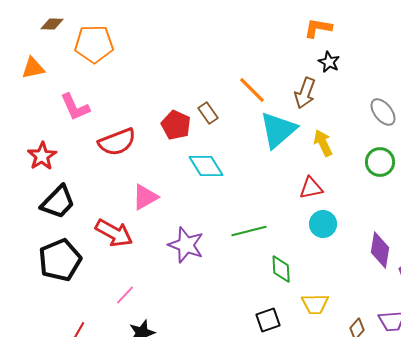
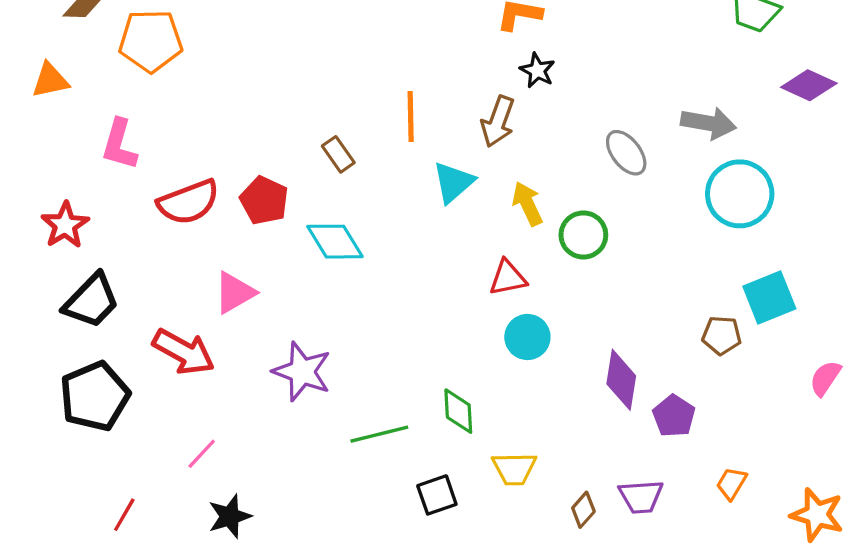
orange line: (252, 90) -> (411, 117), turned 44
pink L-shape: (75, 107) -> (119, 144), turned 40
red pentagon: (176, 125) -> (264, 200), moved
cyan triangle: (278, 130) -> (453, 182), size x0.7
green circle: (380, 162) -> (583, 235), moved
green line: (249, 231) -> (379, 434), moved

